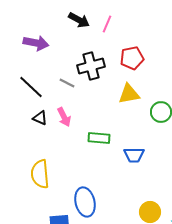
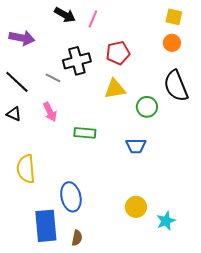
black triangle: (40, 118) -> (14, 114), moved
blue trapezoid: (134, 155) -> (136, 146), moved

